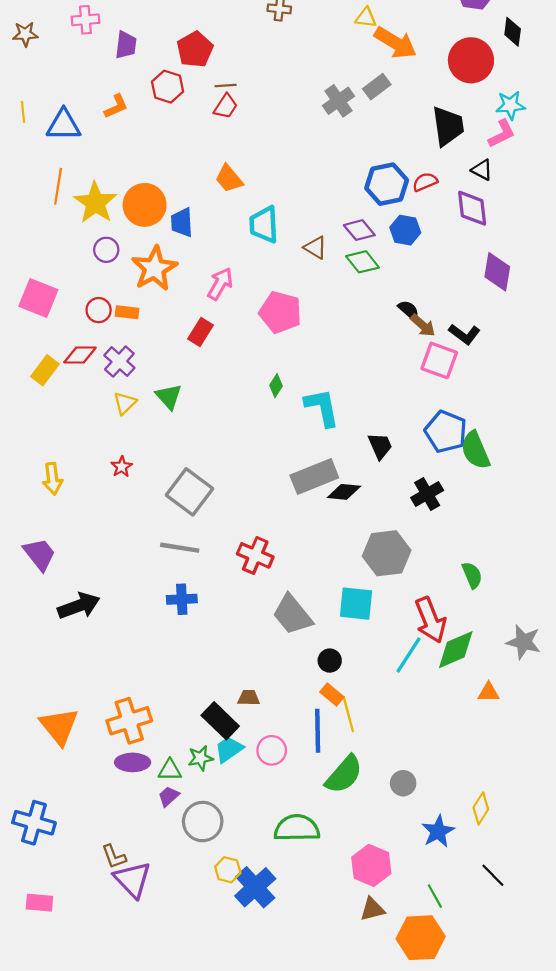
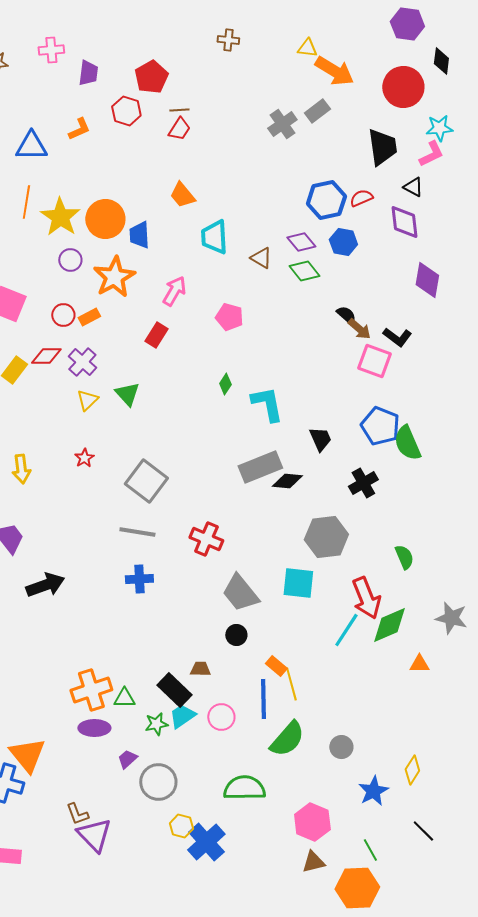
orange rectangle: (127, 312) -> (89, 317), turned -35
pink pentagon: (280, 312) -> (229, 317), size x0.7
black circle: (330, 661) -> (236, 635), moved
orange triangle: (59, 726) -> (27, 755), moved
green triangle: (170, 770) -> (124, 698), moved

